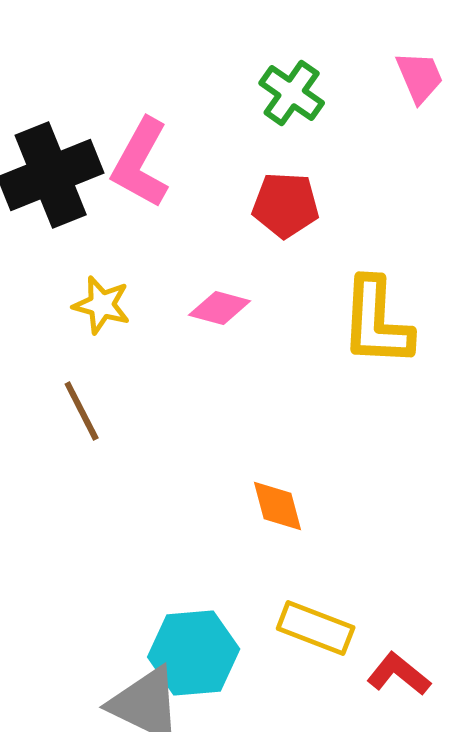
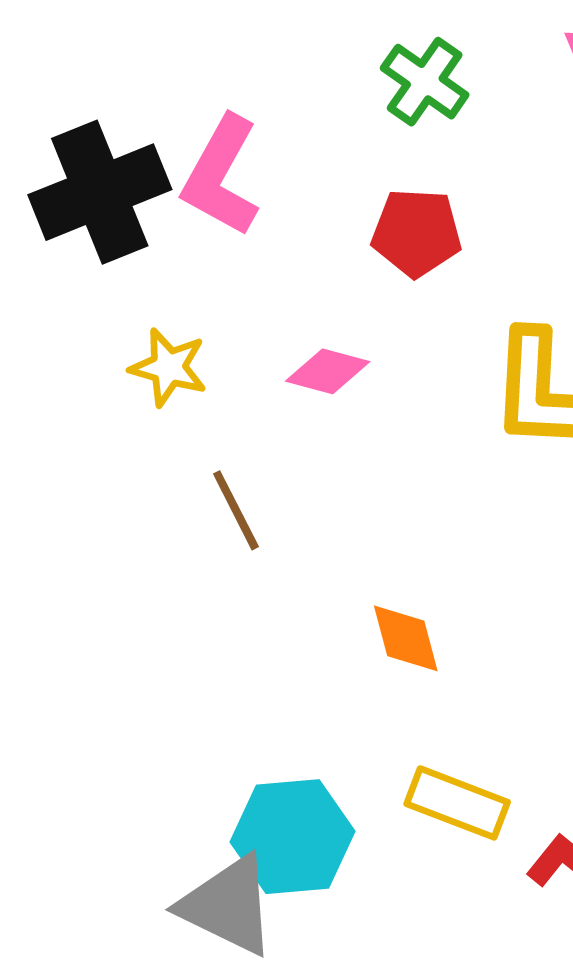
brown line: (82, 411) -> (236, 510), moved

